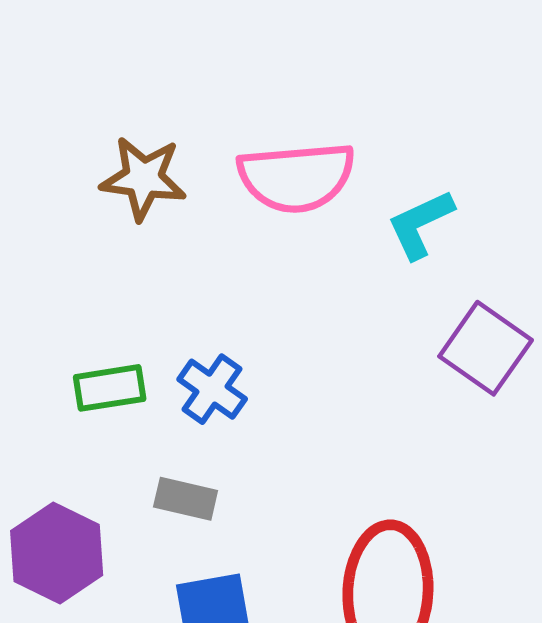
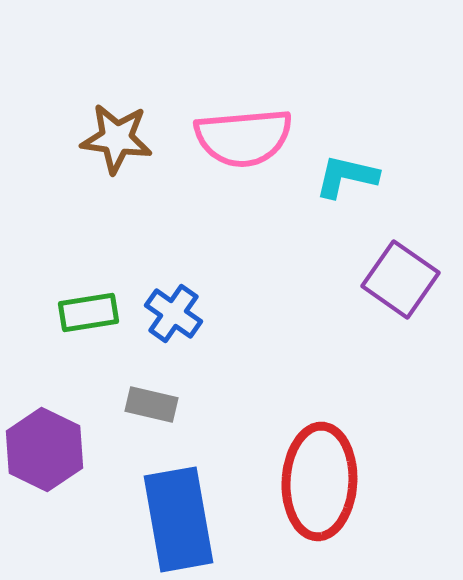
cyan L-shape: (420, 224) -> (346, 176), turned 38

